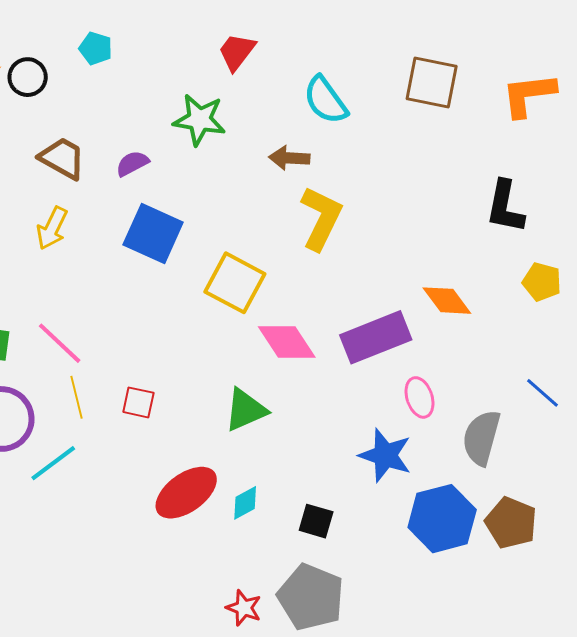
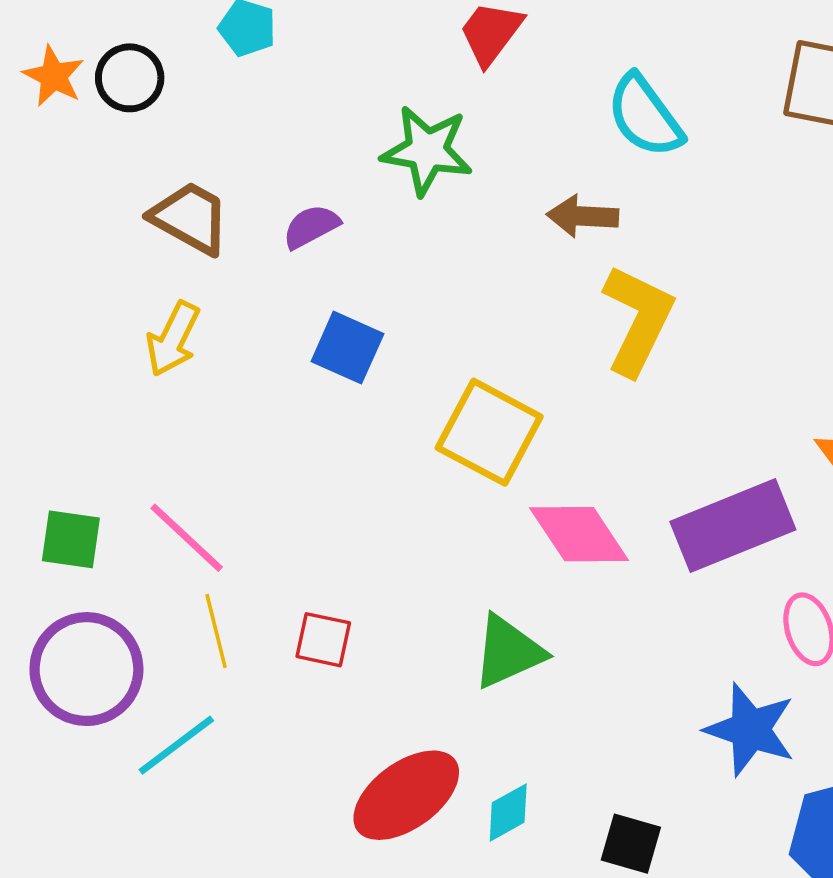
blue square: (153, 234) -> (347, 348), size x0.7

